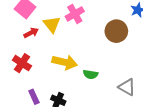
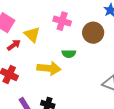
pink cross: (75, 14) -> (62, 21), moved, turned -36
green semicircle: (91, 74) -> (69, 54), moved

